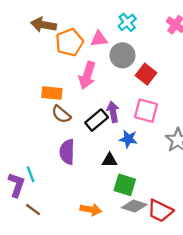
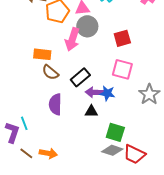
gray circle: (122, 55) -> (87, 26), moved
red square: (146, 74) -> (122, 38), turned 36
purple arrow: (113, 112) -> (94, 92), moved, turned -78
green square: (125, 185) -> (115, 132), moved
orange arrow: (91, 210) -> (48, 153), moved

